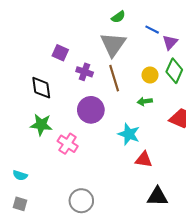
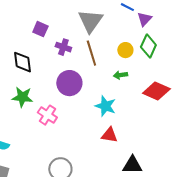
red triangle: (144, 160) -> (109, 135), moved

